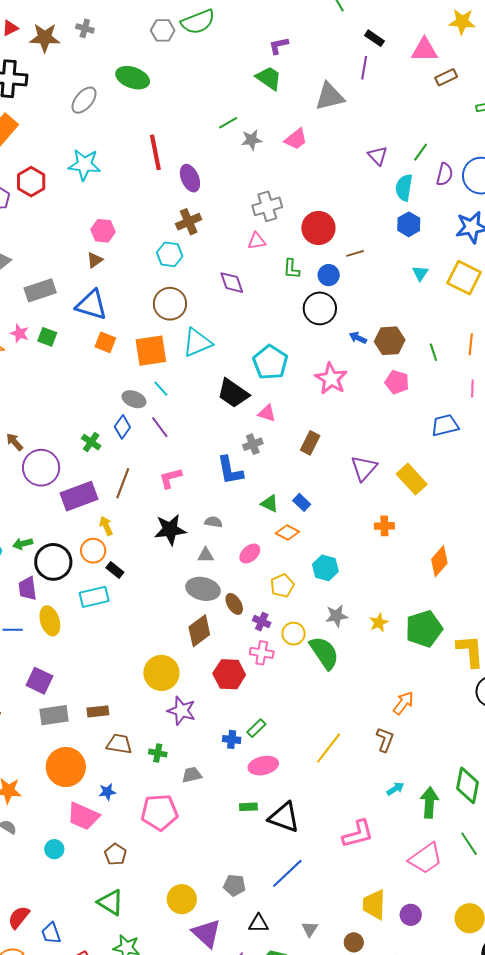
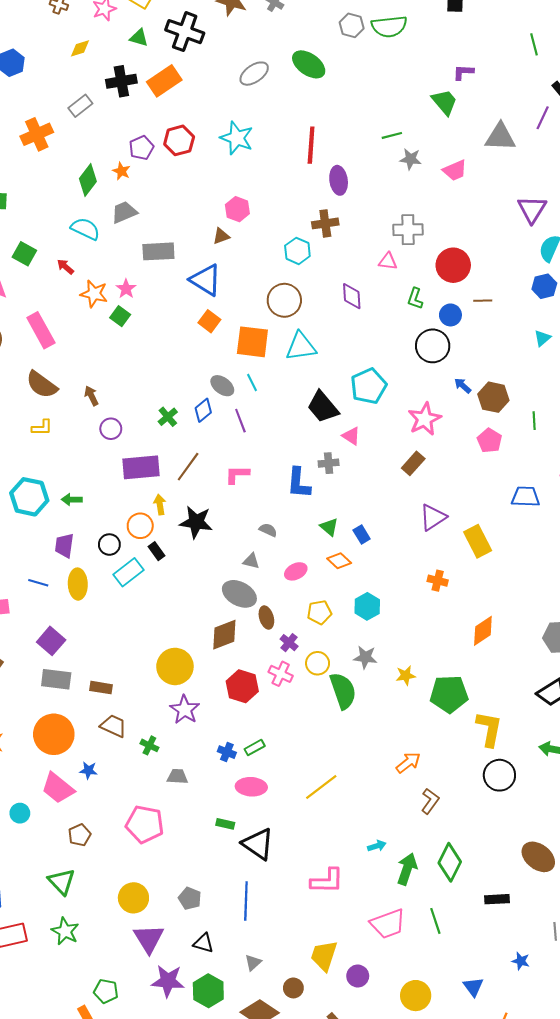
purple triangle: (378, 156) -> (532, 209), size x1.4
green square: (47, 337) -> (120, 316), moved
brown rectangle: (310, 443) -> (413, 463), moved
purple circle: (41, 468) -> (111, 429), size x0.6
black star: (170, 530) -> (196, 522), moved
black circle: (53, 562) -> (109, 545), moved, size x0.6
cyan rectangle: (94, 597) -> (129, 572), turned -40
brown L-shape: (385, 740) -> (430, 801), moved
pink pentagon: (159, 812) -> (145, 824), moved
blue line: (287, 873) -> (246, 901), turned -60

